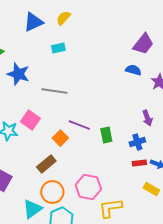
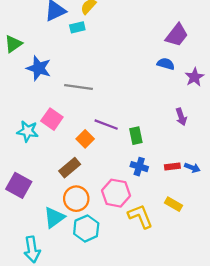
cyan rectangle: (58, 48) -> (77, 27), moved
blue cross: (137, 142) -> (139, 167), moved, turned 35
yellow rectangle: (151, 189) -> (173, 204), moved
yellow L-shape: (110, 208) -> (140, 216), turned 75

